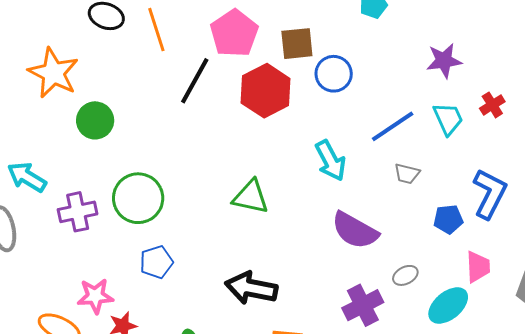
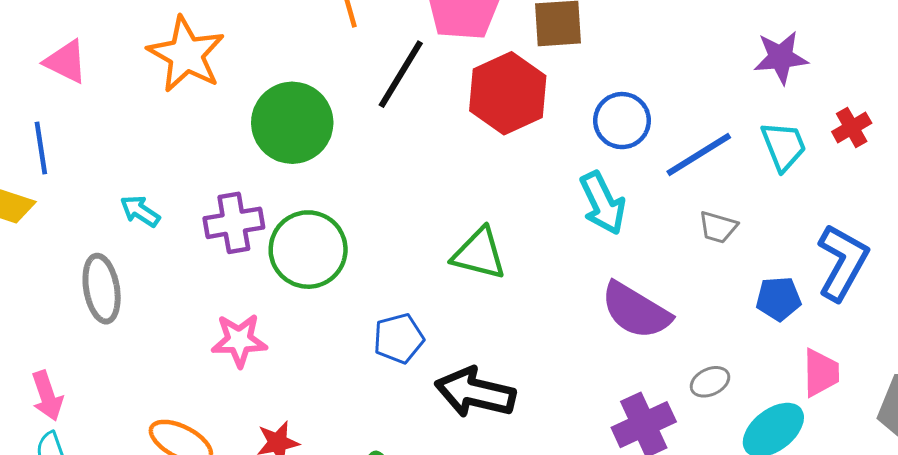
blue circle: (334, 74) -> (622, 121), moved
green circle: (95, 120) -> (292, 123), moved, size x1.4
cyan arrow: (27, 177) -> (140, 211), size x0.7
purple cross: (78, 212) -> (234, 223), moved
blue pentagon: (156, 262) -> (399, 338), moved
pink star: (95, 296) -> (239, 340), moved

